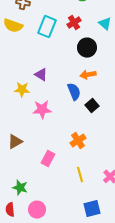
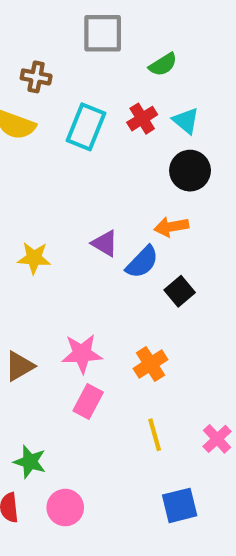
cyan triangle: (105, 24) -> (186, 121), moved
black circle: (87, 48) -> (190, 171), moved
purple triangle: (41, 75) -> (105, 243), moved
blue semicircle: (74, 92) -> (142, 262), turned 66
pink star: (42, 110) -> (82, 354), moved

